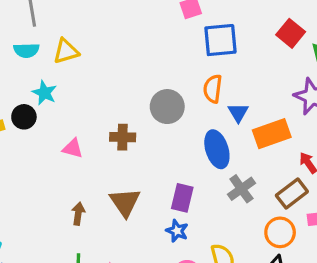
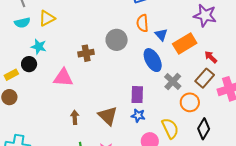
brown cross: (123, 137) -> (86, 53), moved
pink triangle: (73, 148) -> (63, 78), size x1.5
brown triangle: (125, 202) -> (108, 116), moved
orange circle: (280, 232) -> (190, 102), moved

